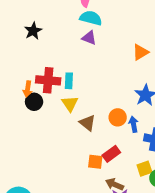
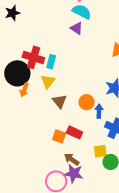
black star: (33, 31) -> (12, 13), moved
orange arrow: (28, 89) -> (24, 90), moved
black circle: (34, 102) -> (17, 73), size x1.6
red rectangle: (111, 154) -> (74, 132), turned 49

